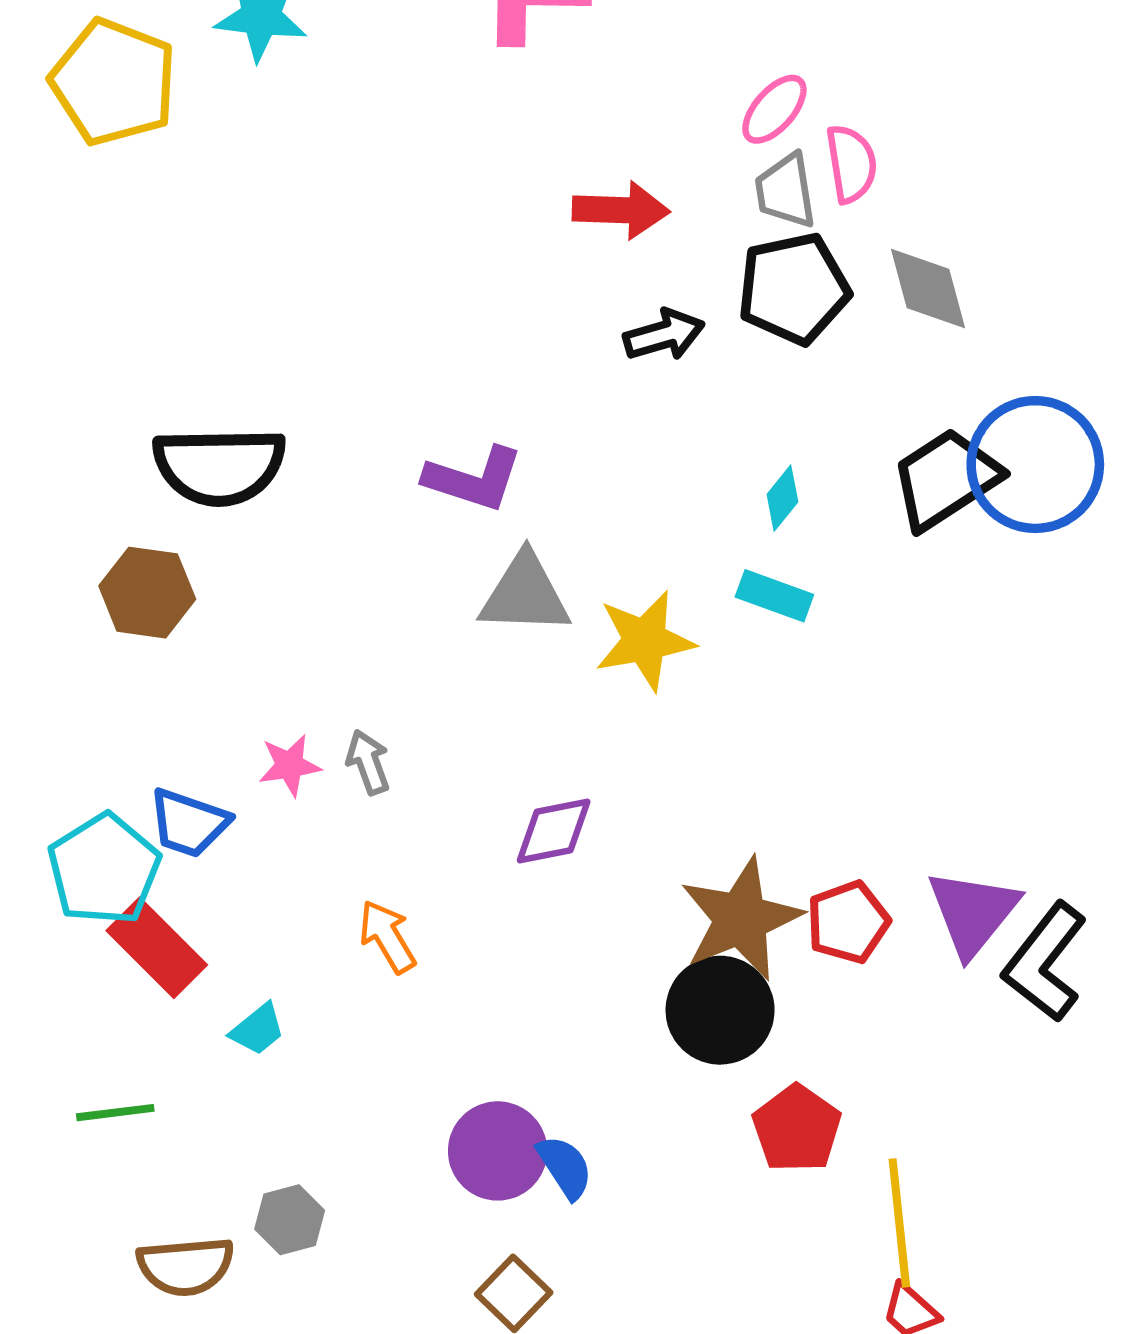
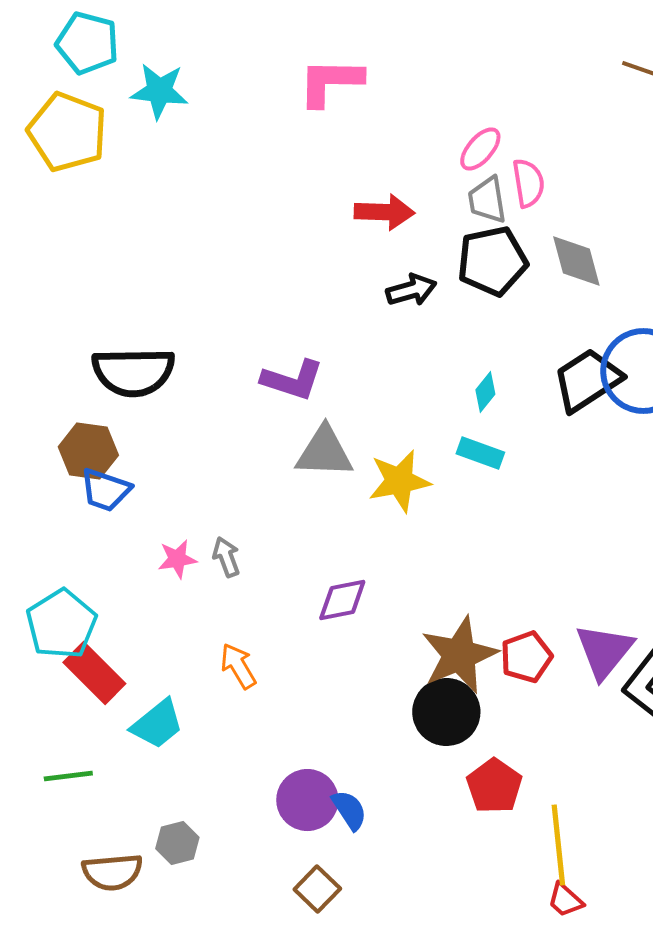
blue trapezoid: (189, 823) -> (105, 490), moved
cyan trapezoid: (258, 1029) -> (157, 724), size x1.5

